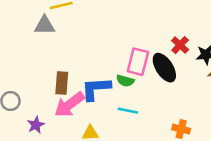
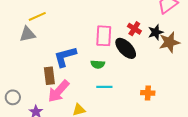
pink rectangle: (138, 62) -> (104, 36), moved
blue L-shape: (96, 89) -> (65, 57), moved

